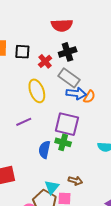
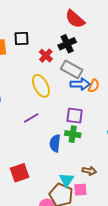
red semicircle: (62, 25) -> (75, 19), moved, turned 50
black square: (22, 52) -> (22, 39), moved
purple square: (67, 124) -> (75, 116), size x0.7

